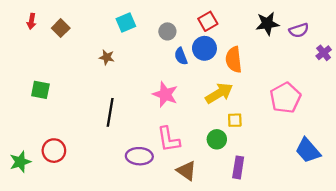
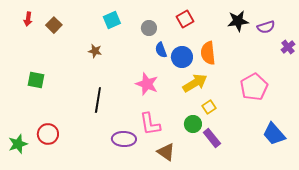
blue circle: (204, 48) -> (182, 57), moved
yellow square: (235, 120) -> (209, 107), turned -32
purple rectangle: (238, 167) -> (212, 138), moved, turned -48

